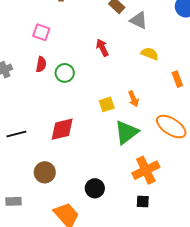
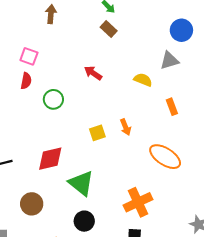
gray triangle: (139, 20) -> (169, 60), moved, turned -42
red arrow: (102, 48) -> (93, 73), turned -30
red semicircle: (41, 64) -> (26, 81), moved
green triangle: (126, 132) -> (81, 183), moved, turned -44

